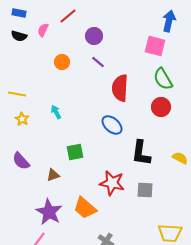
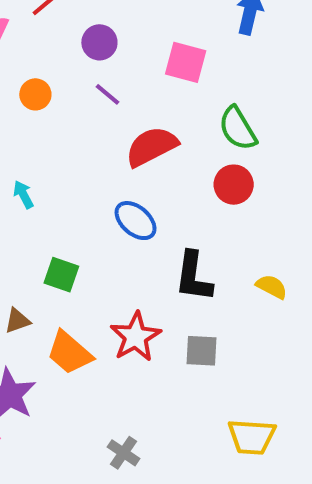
pink square: (155, 46) -> (186, 62), moved
red semicircle: (120, 88) -> (152, 146), turned 60
green square: (75, 152) -> (61, 275), turned 30
red star: (112, 183) -> (136, 337), turned 30
orange trapezoid: (85, 208) -> (69, 353), moved

